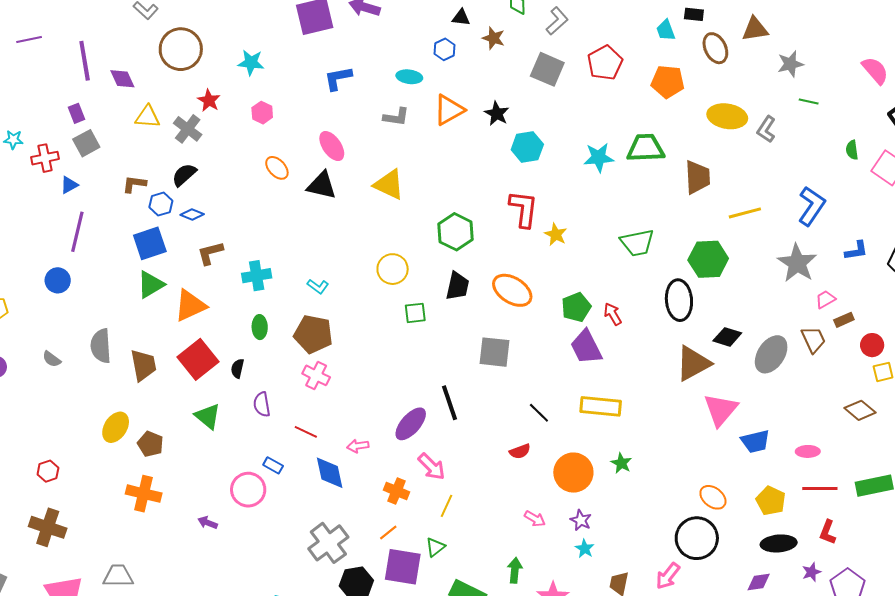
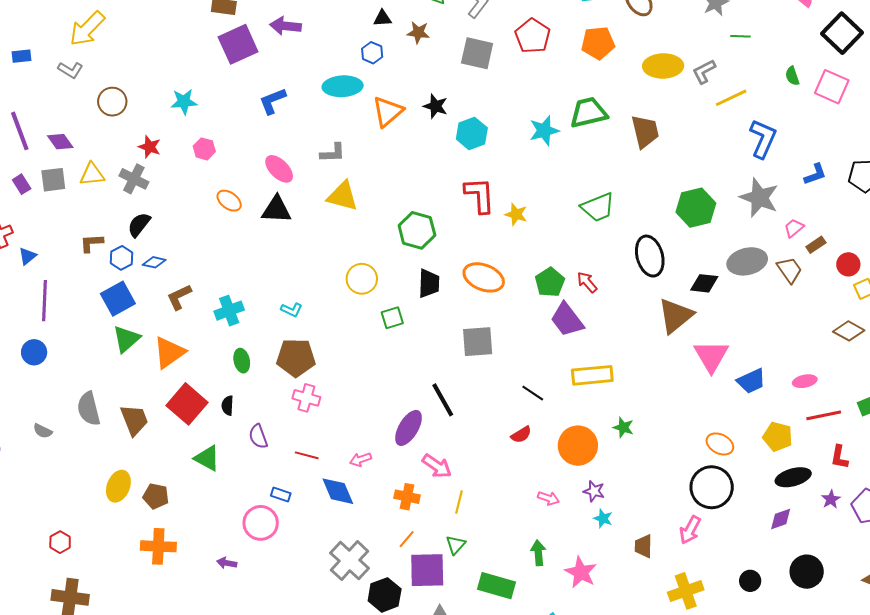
brown circle: (181, 49) -> (112, 102), size x0.7
cyan ellipse: (409, 77) -> (343, 86), size x1.5
gray L-shape: (396, 117) -> (333, 153), moved
gray L-shape: (766, 129) -> (704, 72), turned 40
gray square: (86, 143) -> (53, 180), moved, turned 32
yellow line: (745, 213) -> (731, 98), moved
green hexagon: (708, 259) -> (696, 208), moved
gray ellipse: (771, 354) -> (747, 261), moved, turned 54

